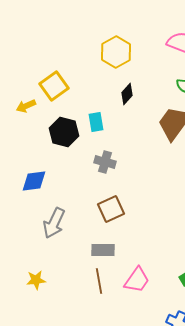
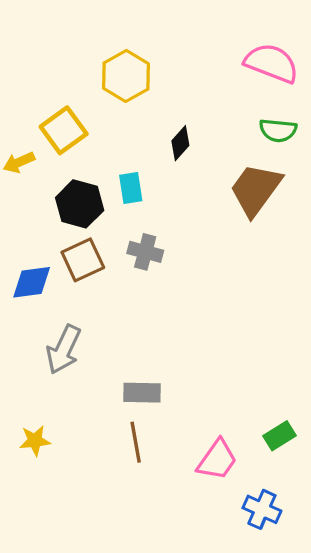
yellow hexagon: (116, 52) -> (126, 76), moved
brown square: (111, 209) -> (83, 260), moved
pink trapezoid: (137, 280) -> (217, 460), moved

